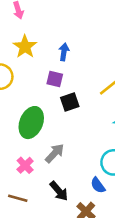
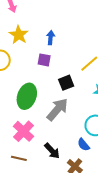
black square: (70, 102) -> (66, 83), moved
gray arrow: (55, 153) -> (57, 109), moved, size x1.4
pink cross: (25, 165) -> (24, 131), size x1.5

